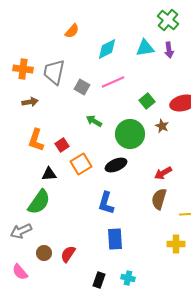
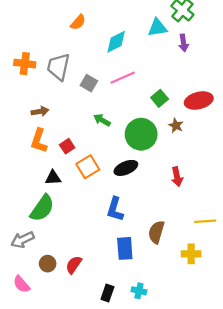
cyan triangle: (145, 48) -> (157, 28), moved
brown arrow: (30, 102) -> (40, 111), moved
red arrow: (163, 173) -> (177, 177), turned -72
brown semicircle: (159, 199) -> (156, 232), moved

